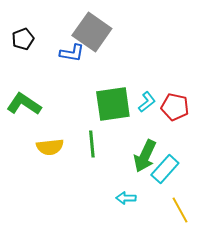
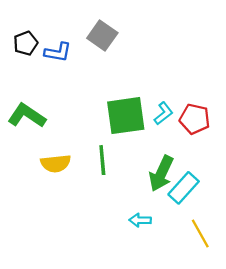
gray square: (92, 32) -> (102, 35), size x0.7
blue L-shape: (72, 53) -> (58, 52), moved

